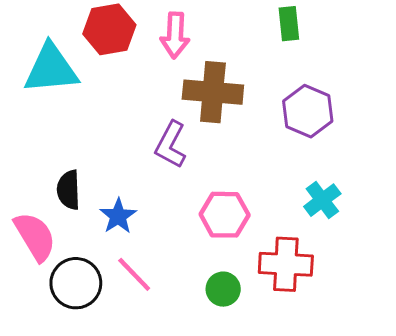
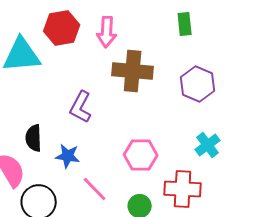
purple L-shape: (171, 145) -> (81, 107), moved
blue star: (118, 216) -> (68, 156), turned -30
pink line: (134, 274) -> (95, 189), moved

